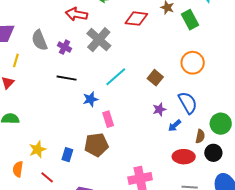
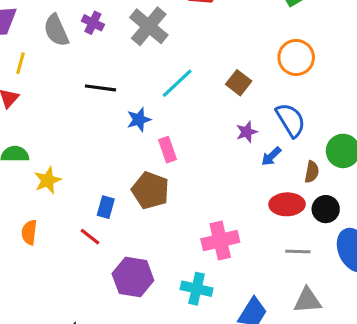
purple cross: (65, 47) -> (93, 23), moved
brown pentagon: (96, 145) -> (150, 190), turned 30
yellow star: (37, 149) -> (48, 180), moved
black circle: (213, 153) -> (326, 209), moved
red line: (47, 177) -> (90, 237), moved

